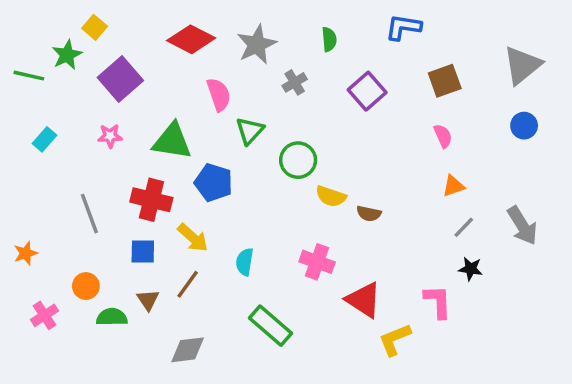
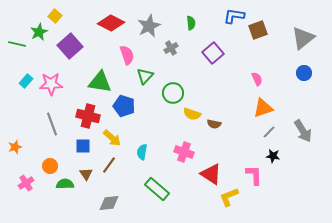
brown square: (445, 81) -> (258, 30), moved
pink star: (110, 136) -> (51, 84), moved, size x1.6
orange triangle: (453, 186) -> (263, 108), size x1.5

